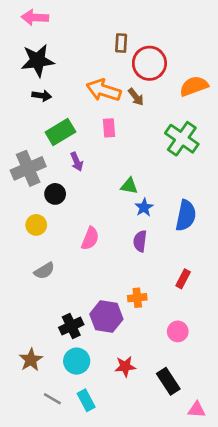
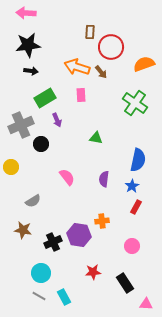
blue star: (144, 207) -> (132, 186), moved
yellow circle: (36, 225) -> (11, 167), moved
pink semicircle: (90, 238) -> (67, 177), turned -60
brown star: (31, 360) -> (23, 230), moved, turned -30
cyan circle: (77, 361) -> (41, 273), moved

